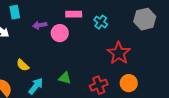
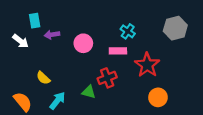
pink rectangle: (74, 14) -> (118, 51), moved
purple arrow: (40, 25) -> (52, 35), moved
red cross: (99, 85) -> (107, 78), moved

